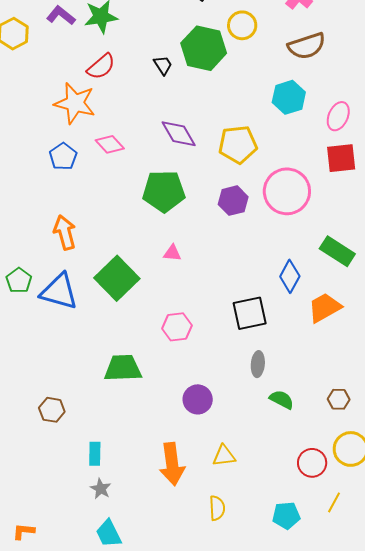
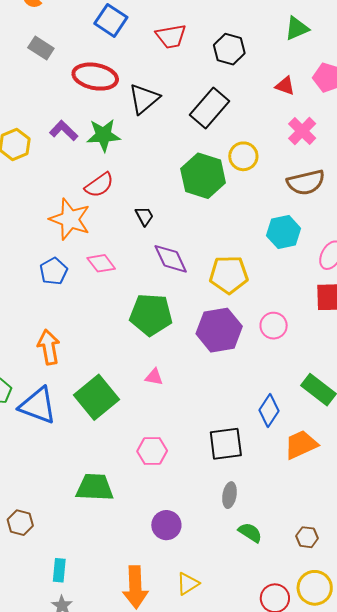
black trapezoid: (163, 65) -> (144, 216), moved
pink circle: (287, 191) -> (274, 326), size x0.6
purple hexagon: (233, 201) -> (219, 330), size x1.5
yellow triangle: (224, 456) -> (188, 584), turned -30

